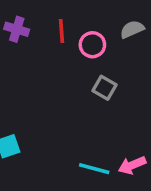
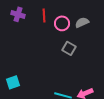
gray semicircle: (132, 29) -> (82, 22), moved

